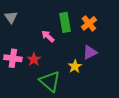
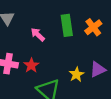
pink arrow: (48, 36) -> (38, 35), moved
purple triangle: (90, 52) -> (98, 69), moved

